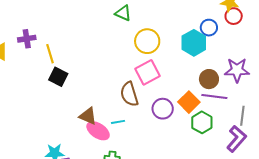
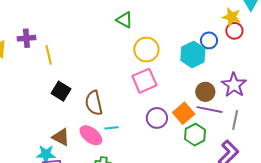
purple star: (237, 70) -> (234, 85), turned 30
black square: (58, 77) -> (61, 91), moved
brown semicircle: (129, 94) -> (94, 103), moved
brown triangle: (88, 116) -> (61, 137), moved
gray line: (242, 116) -> (235, 120), moved

